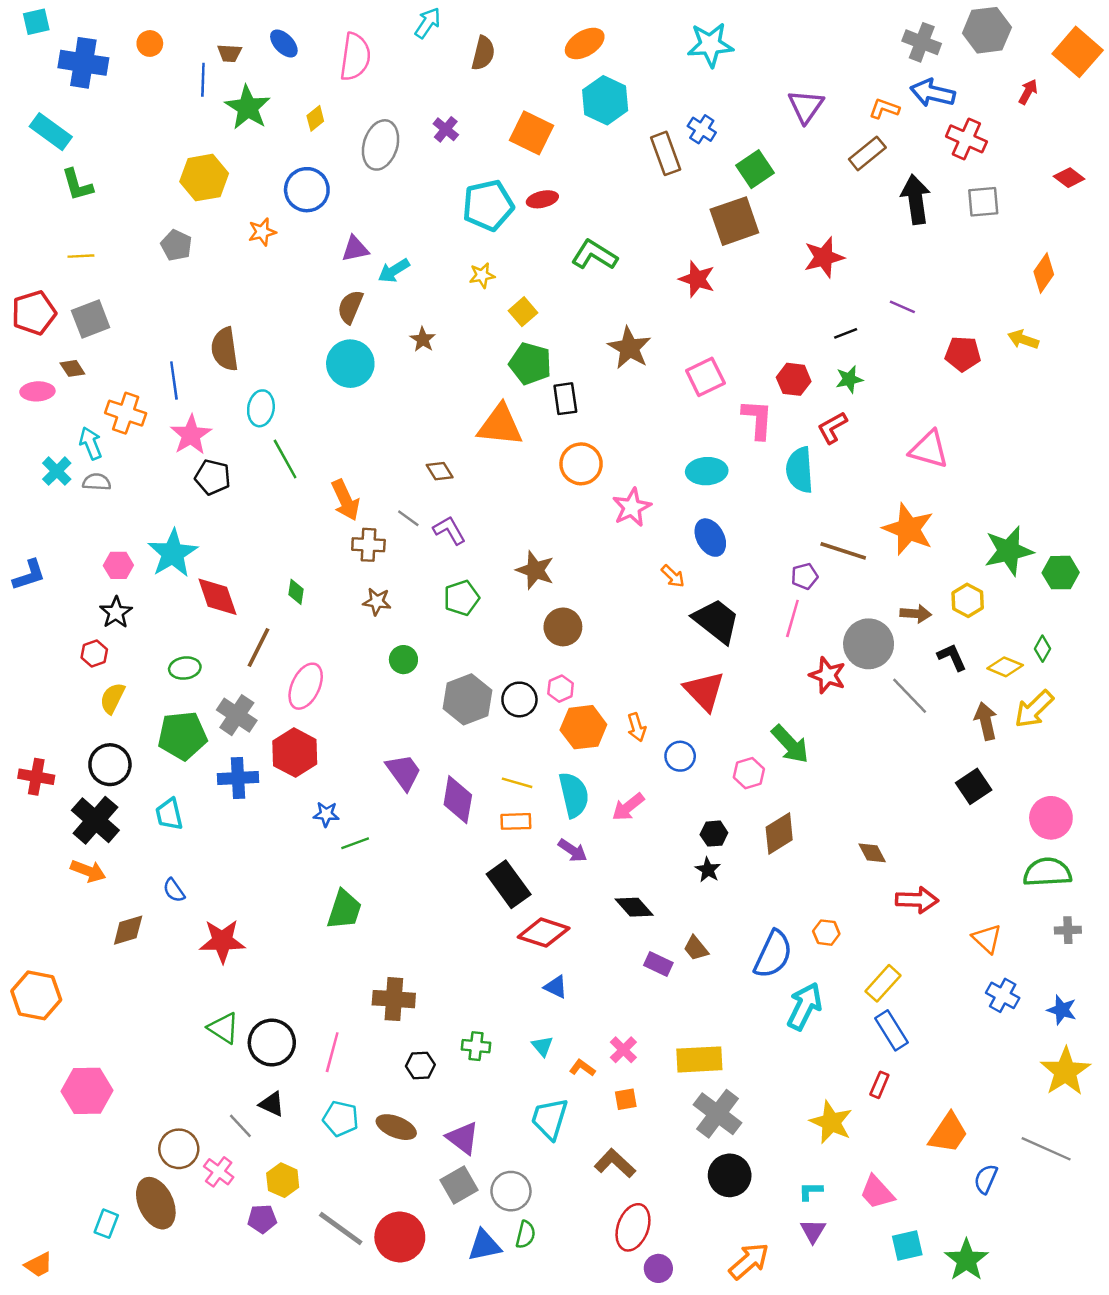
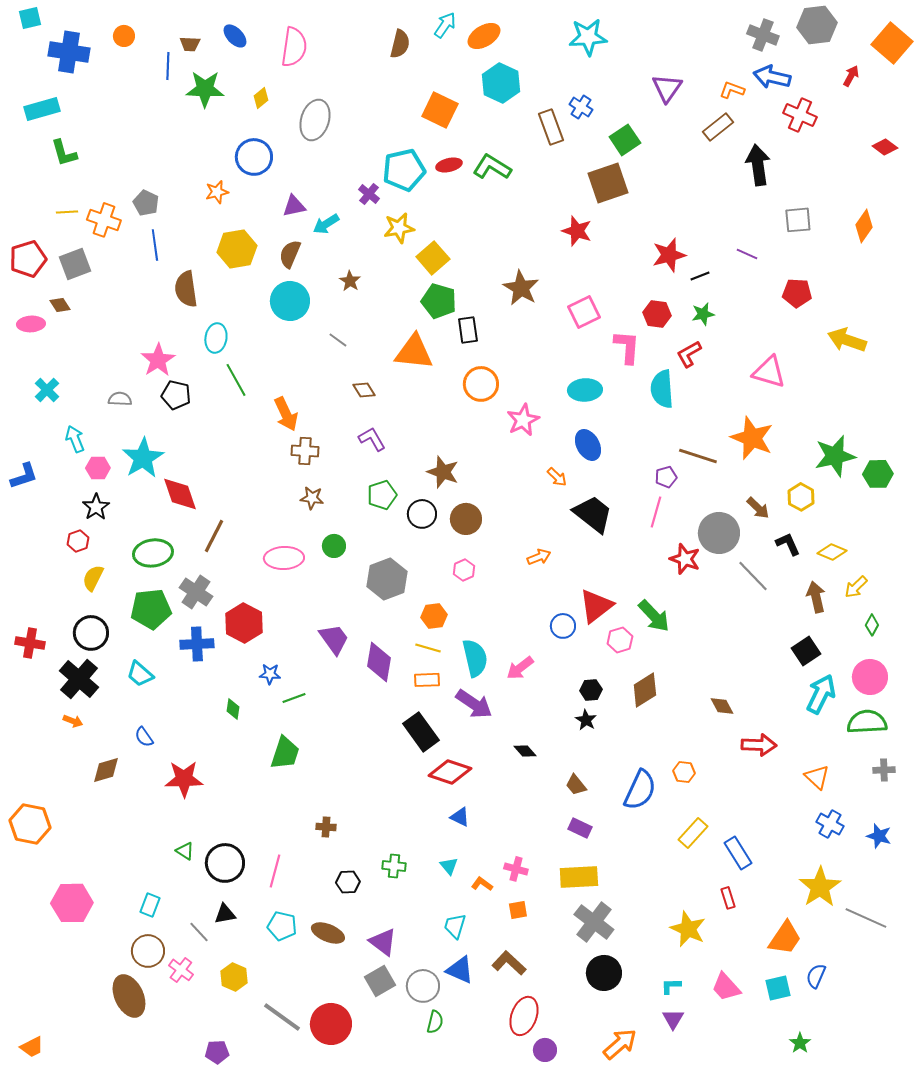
cyan arrow: (428, 23) -> (445, 25), moved
green star: (248, 108) -> (205, 89), turned -30
purple cross: (446, 129) -> (369, 194), moved
cyan rectangle: (51, 132) -> (42, 109), turned -52
yellow hexagon: (204, 178) -> (237, 249), moved
gray square: (983, 202) -> (798, 220), moved
green L-shape: (594, 255) -> (492, 167), moved
red star: (824, 257) -> (669, 255), moved
yellow star: (482, 275) -> (399, 228), size x1.4
yellow square: (523, 312) -> (433, 258), size x1.4
yellow arrow: (1023, 339) -> (847, 340), moved, size x1.5
blue line: (174, 381) -> (155, 245), moved
orange cross: (126, 413) -> (104, 220), moved
cyan arrow: (91, 443) -> (75, 439), moved
gray semicircle: (97, 482) -> (120, 399), moved
gray line: (408, 518) -> (338, 340), moved
green diamond: (296, 592) -> (233, 709), moved
brown arrow: (916, 614) -> (758, 508), turned 40
green diamond: (1043, 649) -> (872, 625), moved
green ellipse: (185, 668) -> (153, 553), size x1.5
pink ellipse: (306, 686) -> (284, 558), moved, turned 63
red triangle: (704, 691) -> (596, 606), moved, turned 36
black circle: (519, 699) -> (422, 514), moved
yellow arrow: (1034, 709) -> (856, 587), size x0.7
orange hexagon: (583, 727) -> (434, 616), moved, size x0.7
orange arrow: (637, 727) -> (539, 557), moved, turned -95
cyan trapezoid: (169, 814) -> (140, 674), turned -36
purple arrow: (573, 850) -> (474, 704), size x1.5
orange arrow: (88, 871) -> (73, 721), size x0.7
black diamond: (634, 907) -> (525, 751), size x0.7
purple rectangle: (658, 964) -> (580, 828), moved
yellow rectangle: (883, 983) -> (693, 833), moved
brown cross: (394, 999) -> (326, 827), size x0.6
cyan arrow: (805, 1006) -> (821, 694), moved
green triangle: (223, 1028) -> (185, 851), size x0.7
pink cross: (623, 1050) -> (516, 869), turned -30
yellow star: (1065, 1071) -> (820, 887), moved
red rectangle: (879, 1085) -> (728, 898), turned -40
black triangle: (272, 1104) -> (225, 914), turned -35
cyan trapezoid: (550, 1119) -> (455, 926), size x0.7
gray line: (1046, 1149) -> (866, 918), moved
purple pentagon: (262, 1219) -> (217, 1052), moved
cyan rectangle: (106, 1224) -> (150, 905), moved
blue triangle: (484, 1245) -> (460, 970), moved, turned 36
cyan square: (907, 1245) -> (778, 988), moved
green star: (966, 1260) -> (800, 1043), size x0.6

